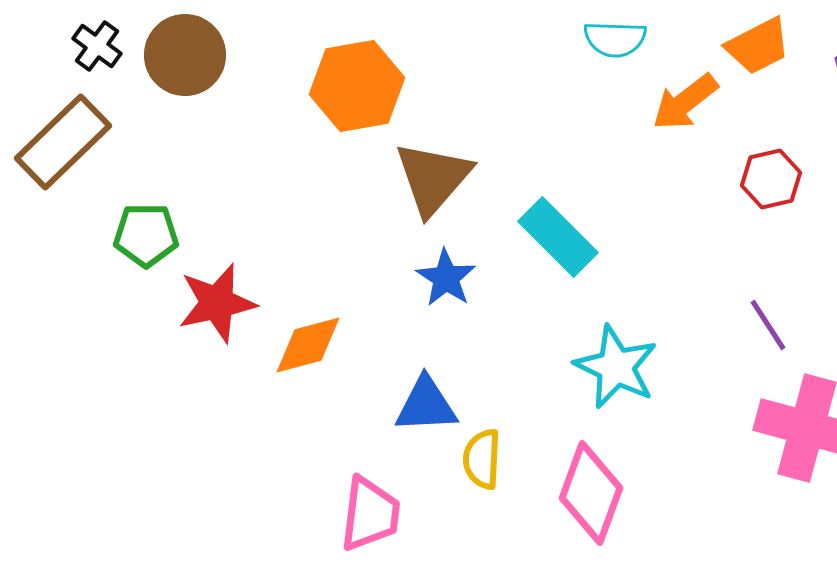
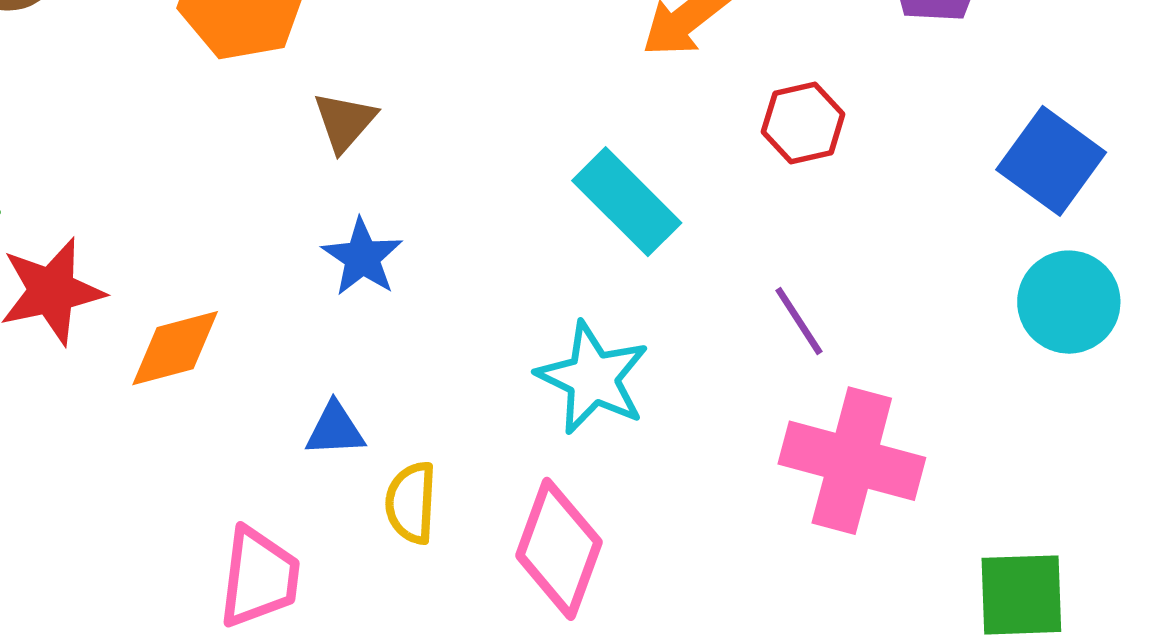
brown triangle: (433, 178) -> (345, 122), size x0.6
cyan rectangle: (558, 237) -> (627, 202), moved
blue triangle: (426, 405) -> (335, 429), size x0.7

